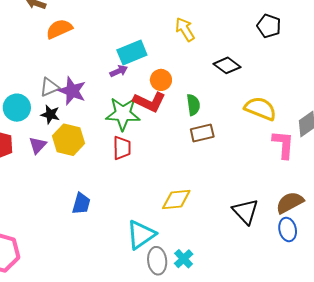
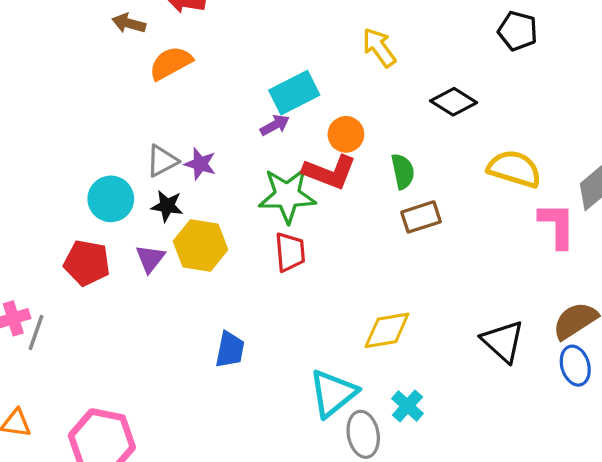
purple star: (72, 91) -> (200, 164), size x0.7
cyan cross: (184, 259) -> (407, 406), moved

